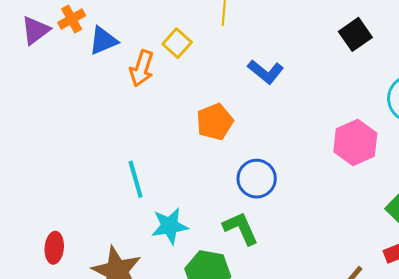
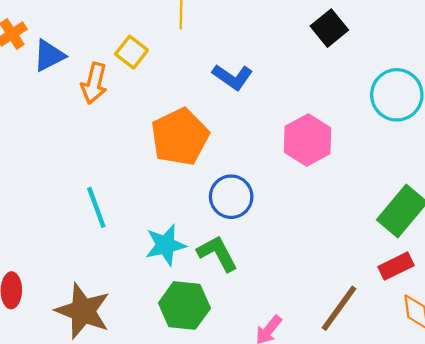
orange pentagon: (215, 122) -> (180, 137), size x1.4
pink hexagon: (355, 142) -> (308, 140), moved
cyan star: (170, 226) -> (166, 245), moved

